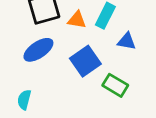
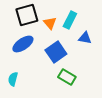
orange triangle: (77, 20) -> (50, 23), turned 40
green rectangle: (115, 85) -> (67, 77), moved

